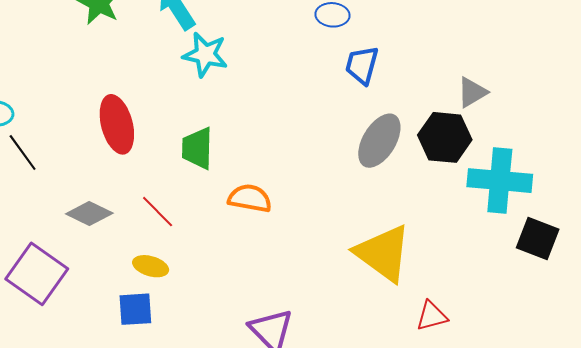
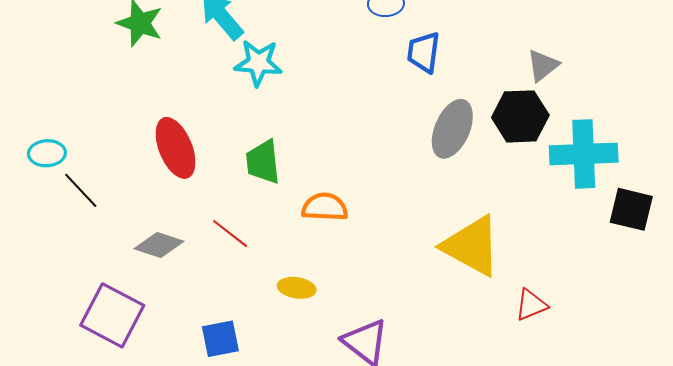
yellow ellipse: (151, 266) -> (297, 288), moved

